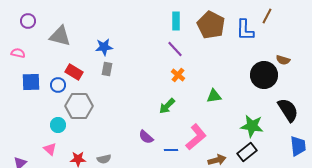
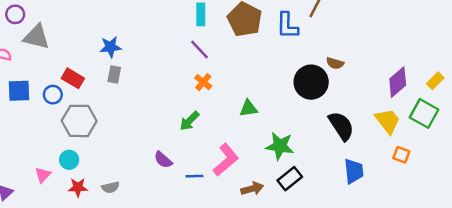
gray triangle: (60, 36) -> (36, 37), moved
cyan circle: (58, 125) -> (69, 160), moved
green star: (252, 126) -> (280, 146), moved
pink triangle: (50, 149) -> (43, 175), turned 32

